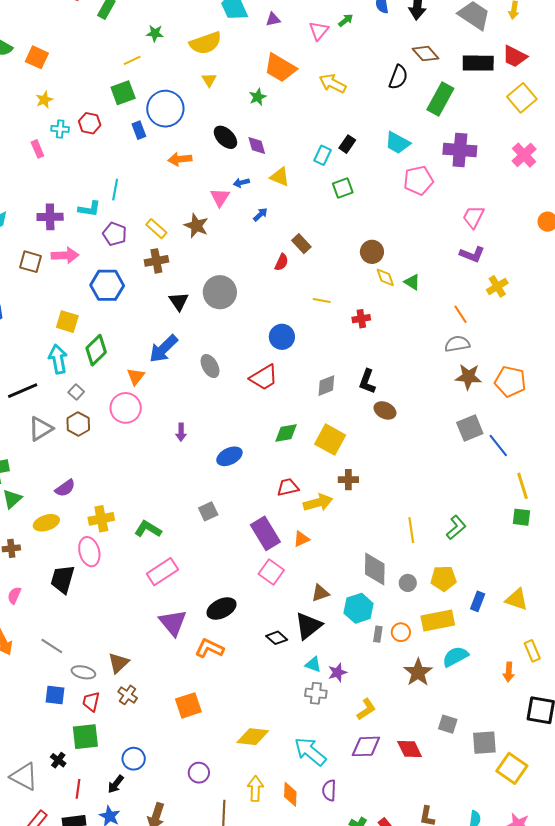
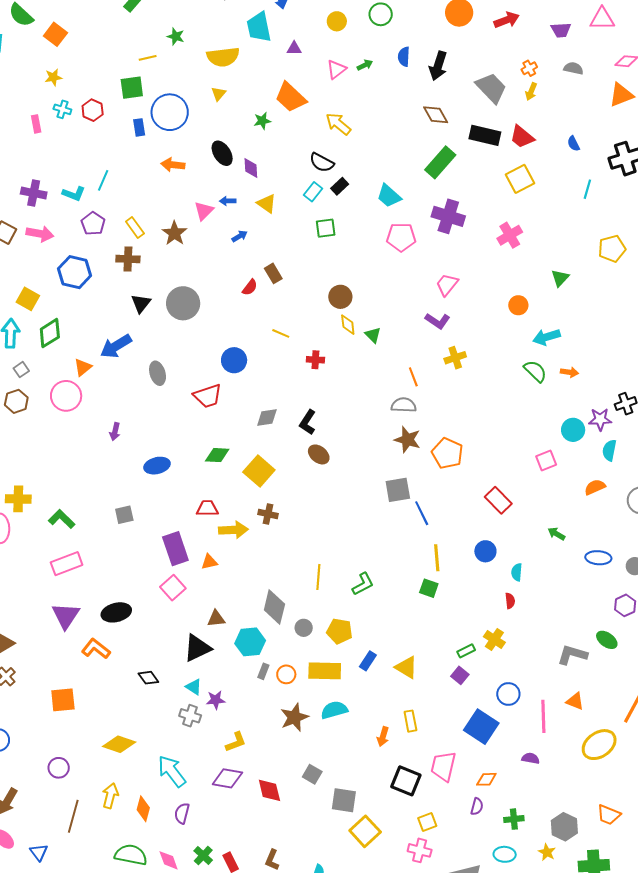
black semicircle: (398, 77) -> (322, 162), moved, turned 85
black diamond: (277, 638) -> (148, 678), moved

